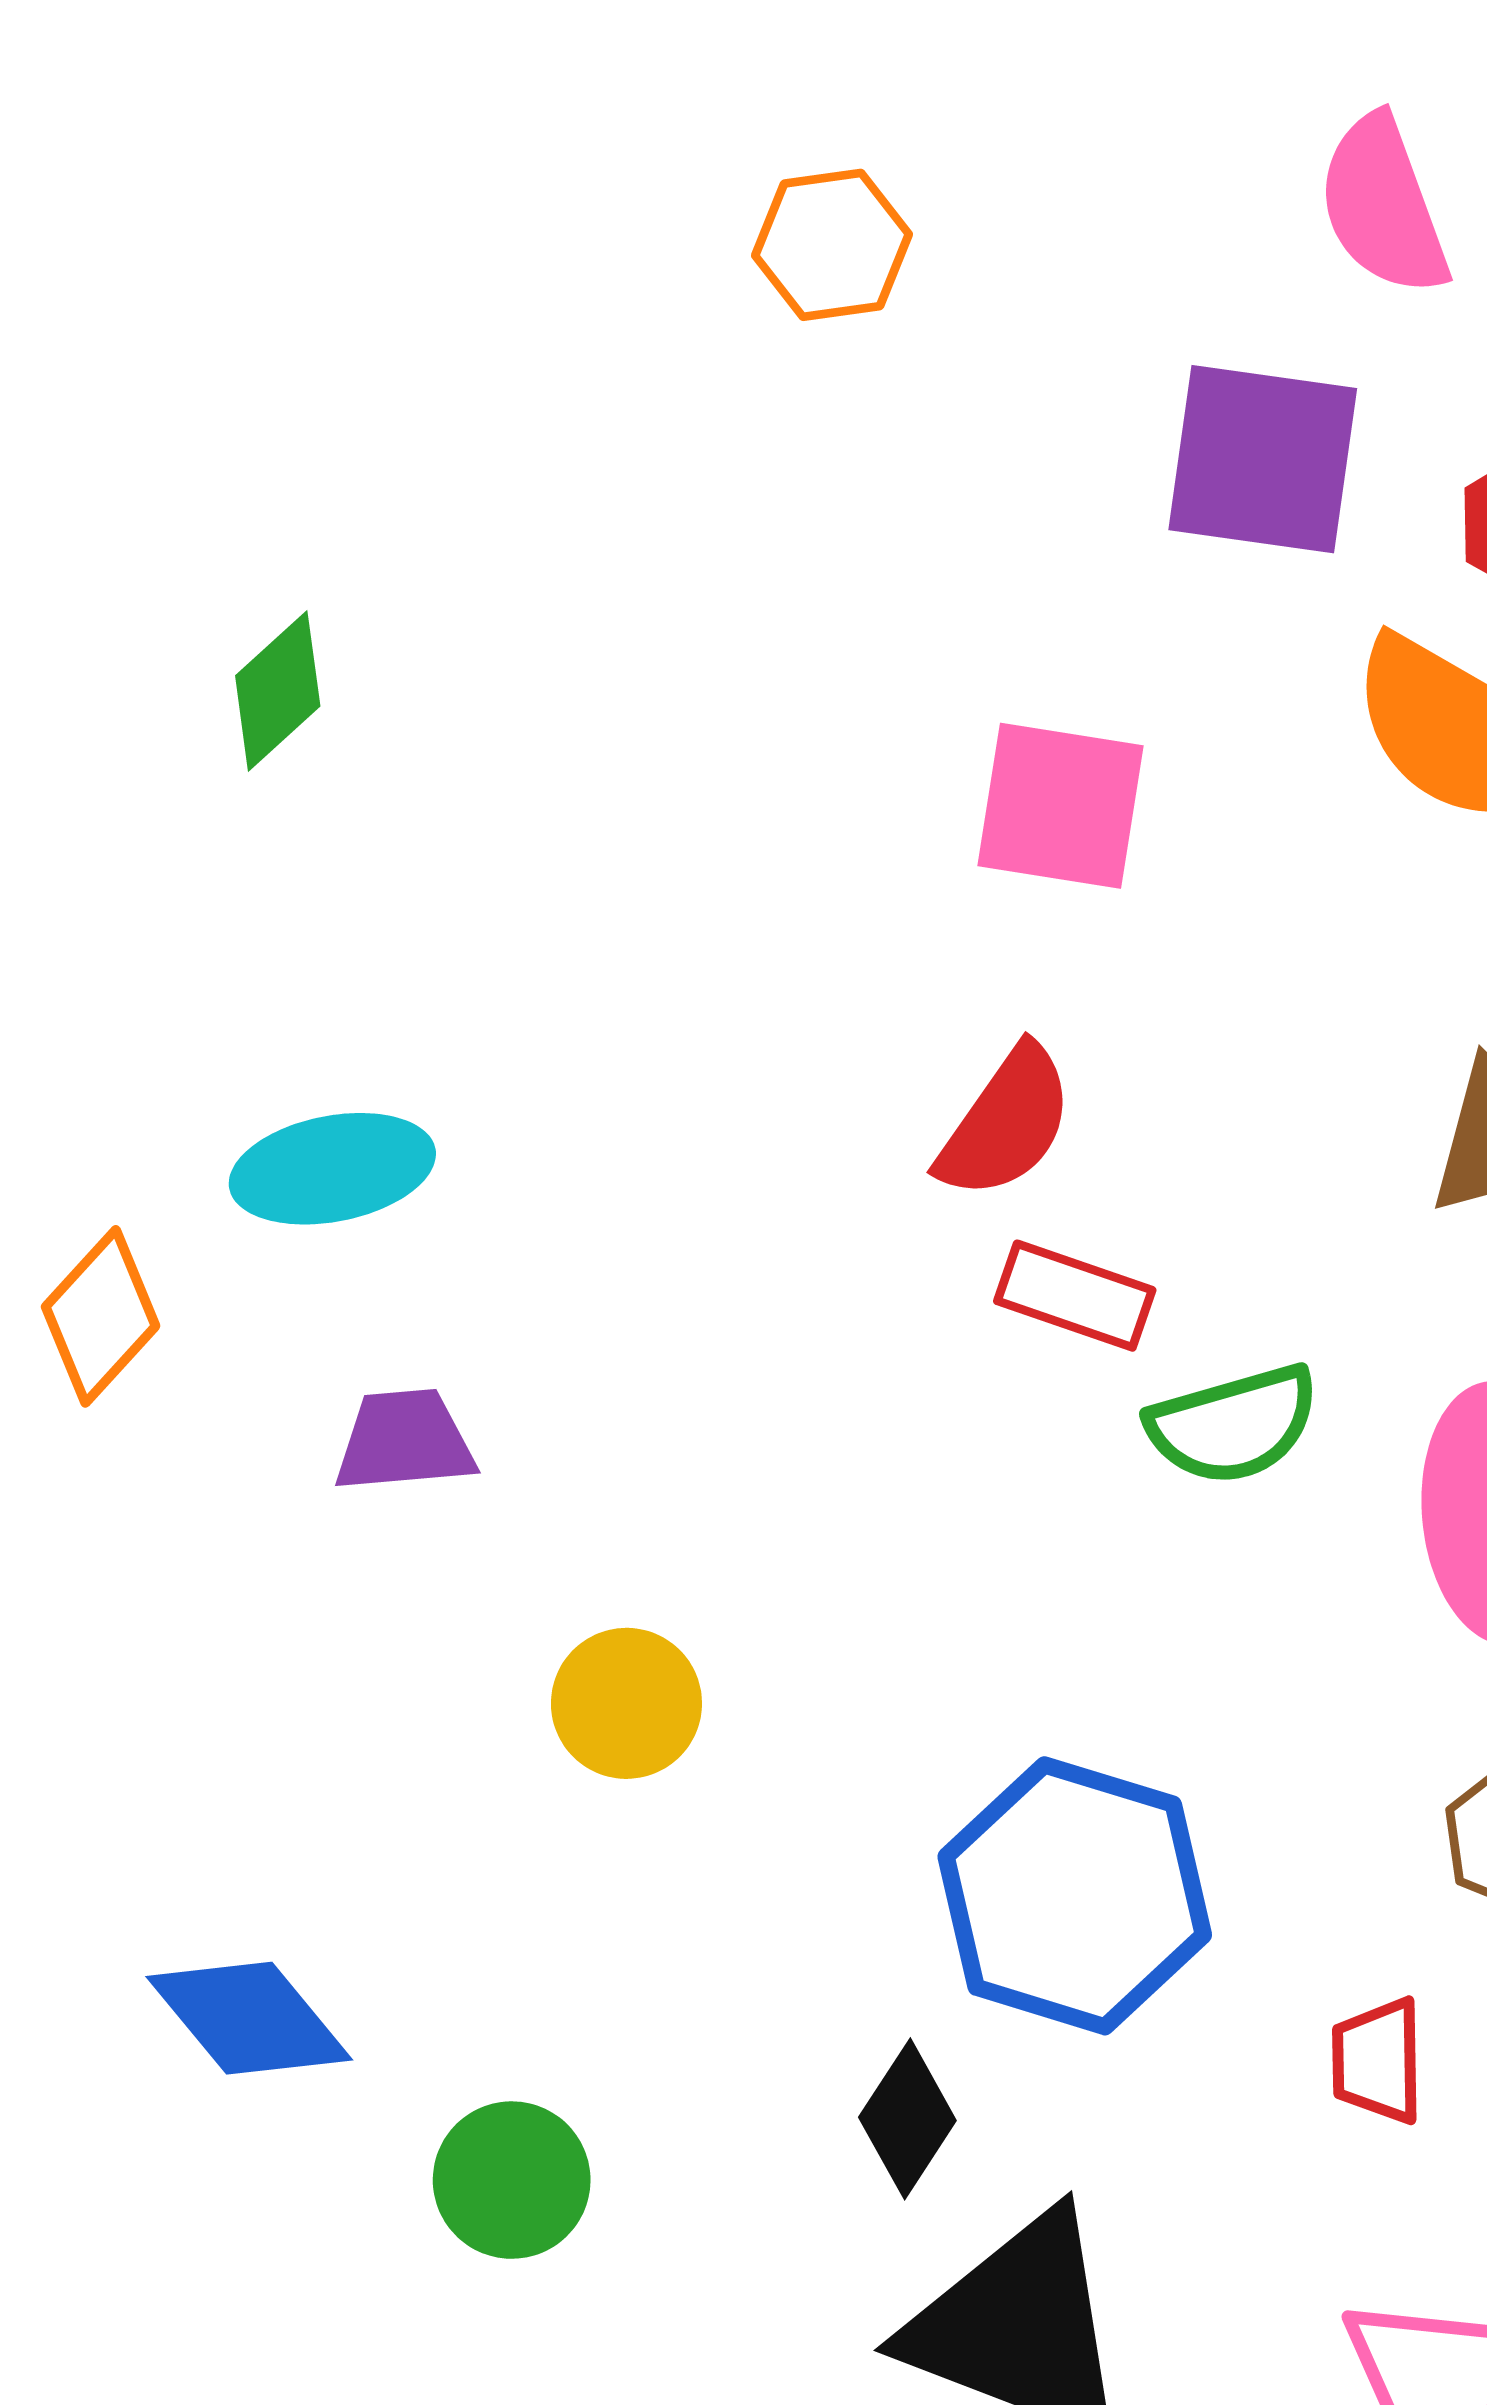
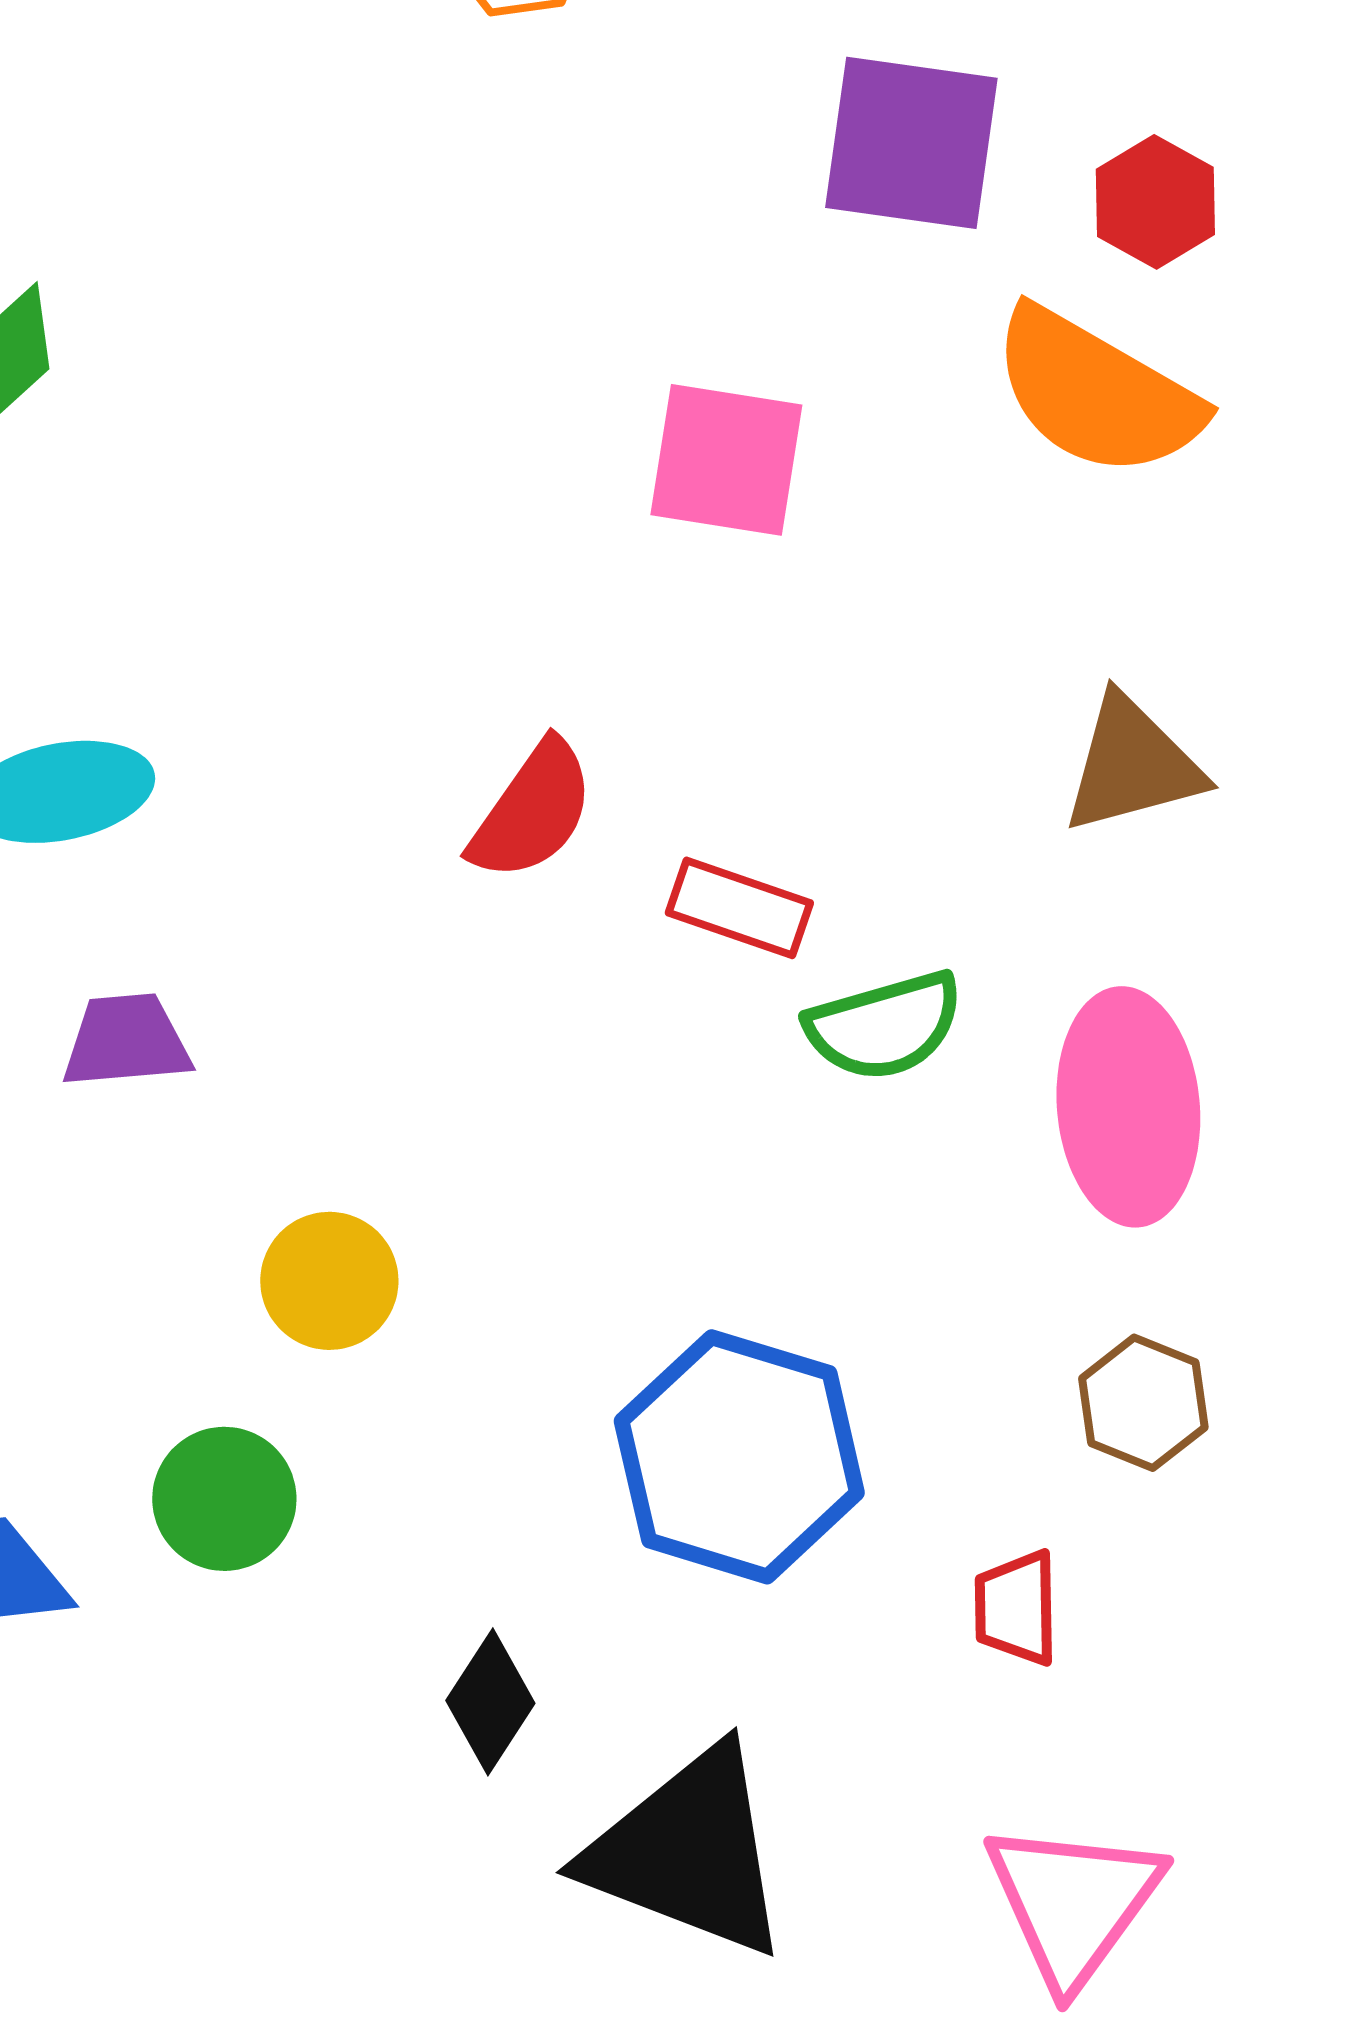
red semicircle: (1006, 1123) -> (532, 811), moved
black diamond: (907, 2119) -> (490, 1702), moved
green circle: (512, 2180) -> (224, 1499), moved

